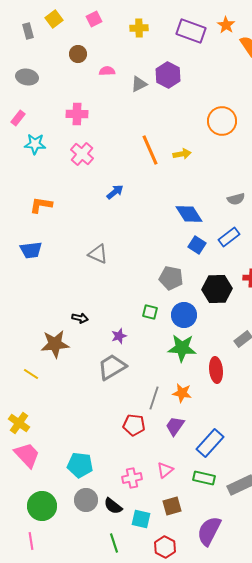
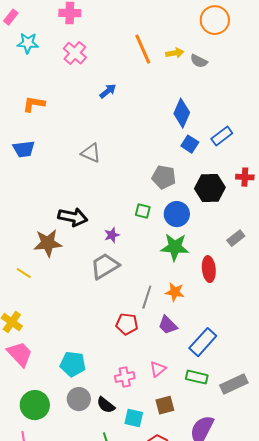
gray semicircle: (236, 199) -> (199, 61), moved, turned 42
blue diamond: (189, 214) -> (182, 113), turned 56
black arrow: (80, 318) -> (73, 217), size x1.8
purple trapezoid: (175, 426) -> (168, 325), turned -80

